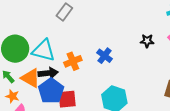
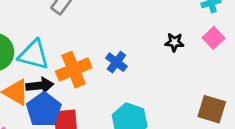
orange cross: (73, 61) -> (74, 70), size x1.4

